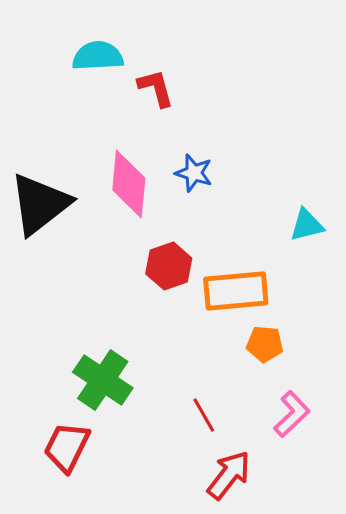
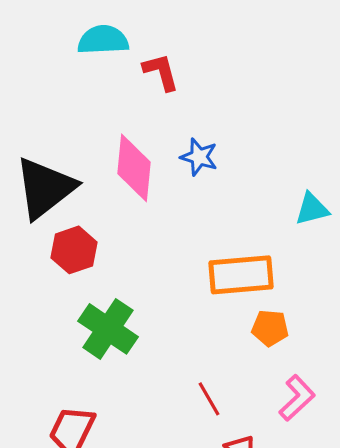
red hexagon: (169, 266) -> (74, 250), moved
green cross: (103, 380) -> (108, 329), moved

